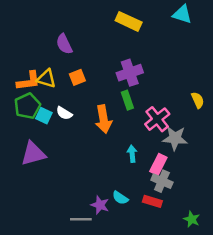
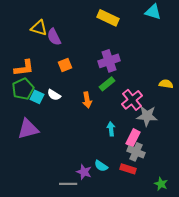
yellow triangle: (46, 79) -> (39, 28), moved
green rectangle: (127, 100) -> (107, 84), turned 70
yellow semicircle: (198, 100) -> (166, 84), turned -56
orange arrow: (104, 119) -> (87, 100), size x0.7

